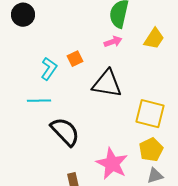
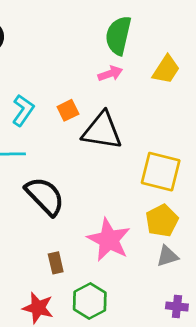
orange square: (75, 59) -> (68, 110), moved

